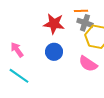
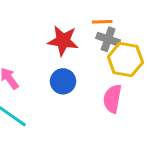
pink semicircle: (88, 64) -> (112, 99), turned 66

